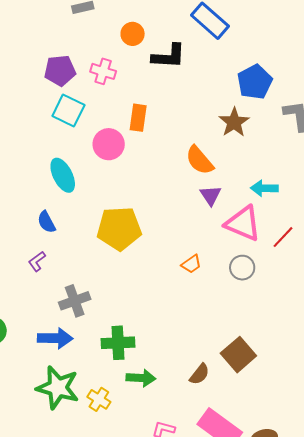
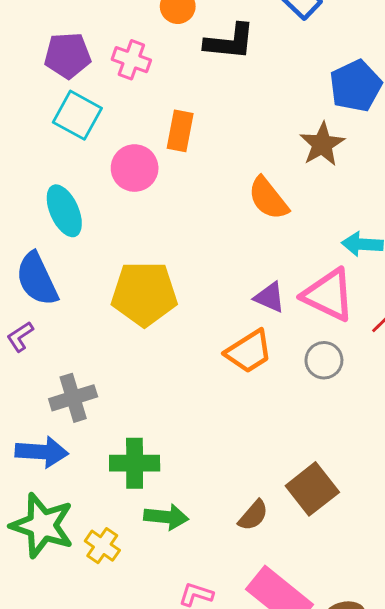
purple triangle: (210, 195) -> (270, 297), moved, turned -35
blue semicircle: (46, 222) -> (37, 279), size x1.6
orange trapezoid: (191, 264) -> (249, 351), size x1.6

